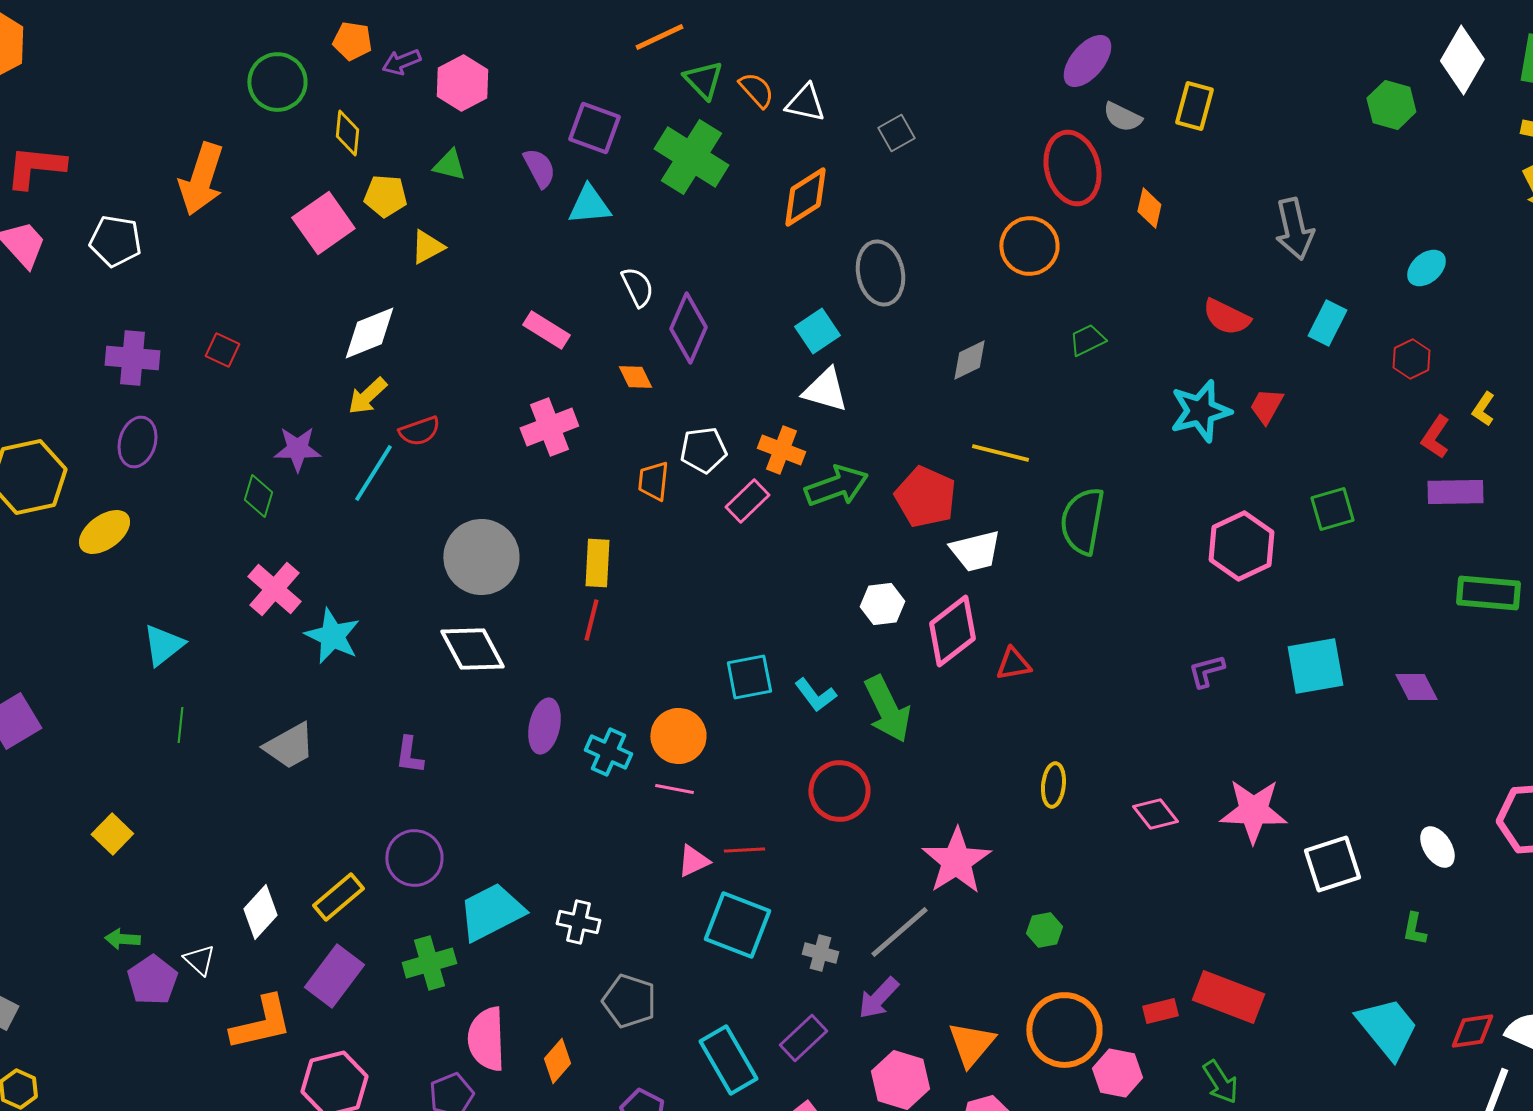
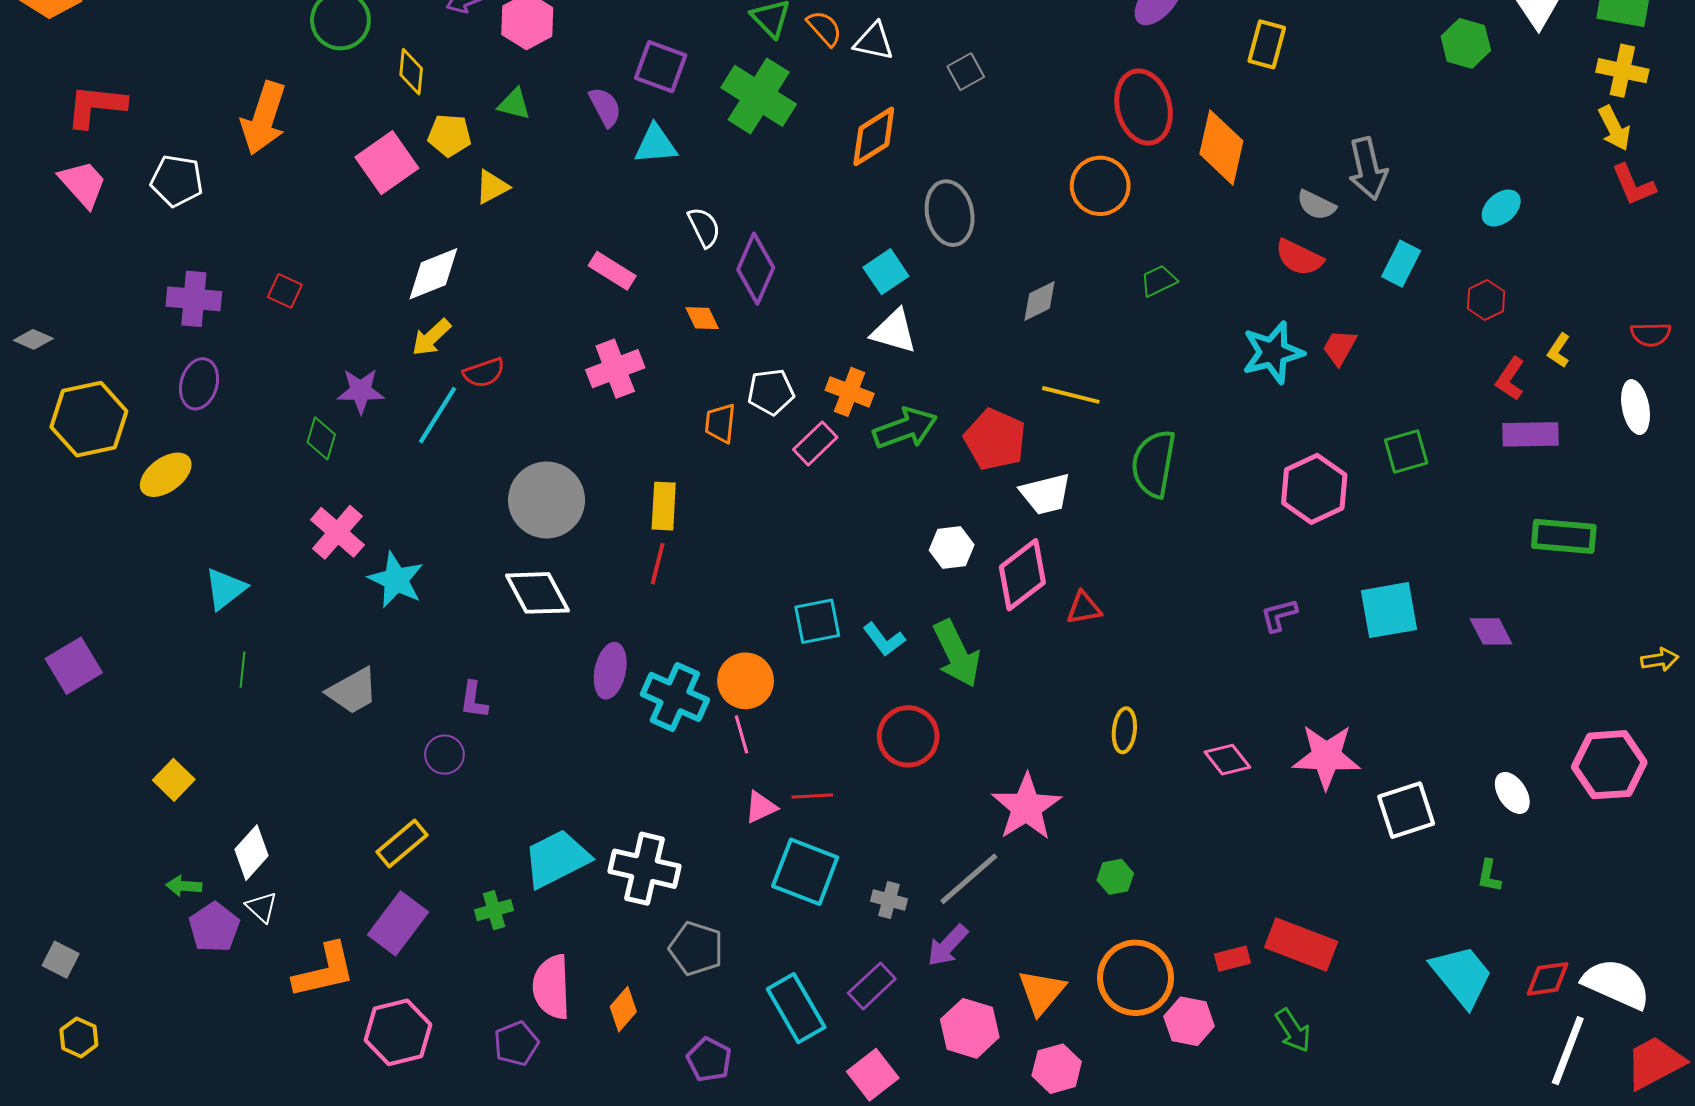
gray semicircle: (1122, 117) -> (1316, 205), moved
orange diamond: (1149, 208) -> (1221, 147), size x1.8
cyan cross: (608, 752) -> (675, 697), size x1.4
pink line: (674, 789) -> (741, 734), turned 63
purple circle: (414, 858) -> (444, 755), moved, size x0.7
white diamond: (260, 912) -> (252, 853), moved
white cross: (578, 922) -> (645, 869), size x1.6
green cross: (429, 963) -> (494, 910), size x0.7

